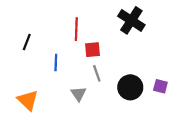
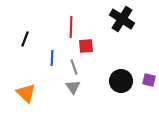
gray line: (97, 73) -> (74, 67), moved

